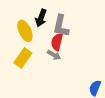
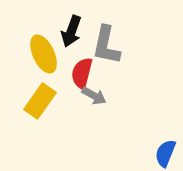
red semicircle: (57, 42) -> (82, 73), moved

